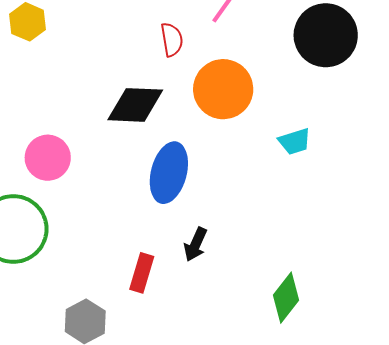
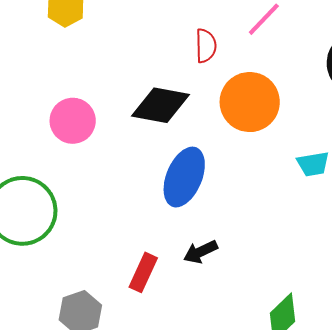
pink circle: (48, 158) -> (73, 121), moved
black arrow: (196, 244) -> (200, 252), turned 32

